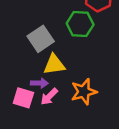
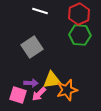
green hexagon: (80, 24) -> (80, 35), moved
yellow triangle: (54, 65) -> (52, 80), moved

